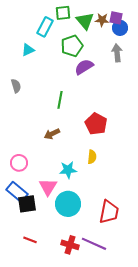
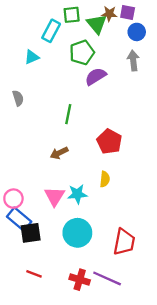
purple square: (116, 18) -> (128, 13), moved
brown star: (102, 20) -> (109, 14), moved
pink circle: (19, 163) -> (13, 199), moved
pink triangle: (48, 187) -> (55, 196), moved

